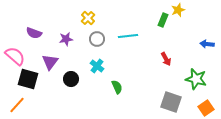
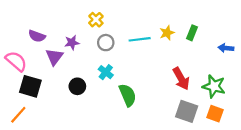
yellow star: (178, 10) -> (167, 33), moved
green rectangle: (163, 20) -> (192, 33), moved
red arrow: (166, 59) -> (181, 79), moved, size x1.5
purple triangle: (50, 62) -> (54, 57), moved
green semicircle: (117, 87) -> (128, 95), size x1.5
orange square: (206, 108) -> (215, 114), moved, turned -35

